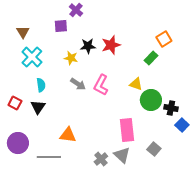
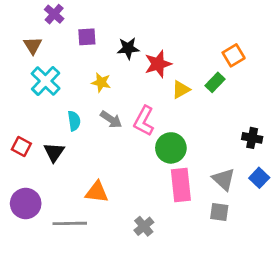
purple cross: (76, 10) -> (54, 14), moved
black star: (88, 46) -> (128, 48), moved
yellow triangle: (136, 84) -> (181, 90), moved, turned -48
cyan semicircle: (41, 85) -> (74, 121), moved
green circle: (151, 100) -> (171, 148), moved
black cross: (171, 108) -> (252, 138), moved
gray square: (154, 149) -> (219, 212), turned -32
gray triangle: (122, 155) -> (224, 179), moved

